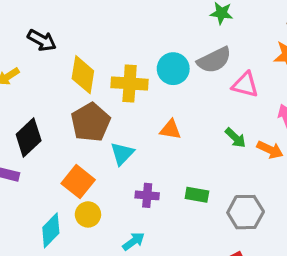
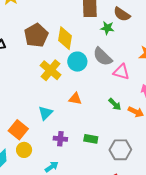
gray semicircle: (214, 60) -> (103, 57), turned 70
yellow diamond: (83, 75) -> (65, 38), moved
yellow cross: (130, 83) -> (51, 70), turned 35
brown pentagon: (91, 122) -> (36, 35), moved

